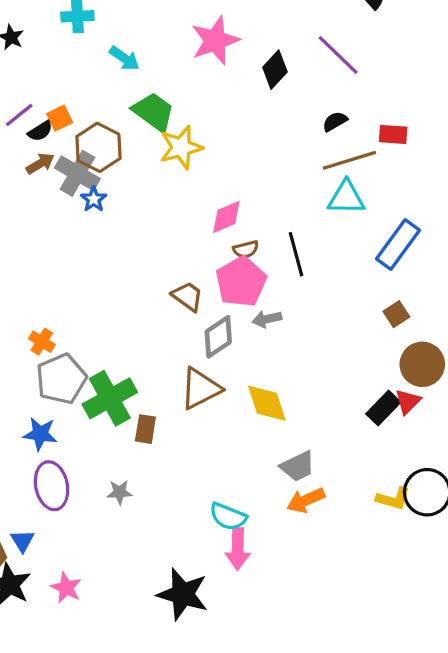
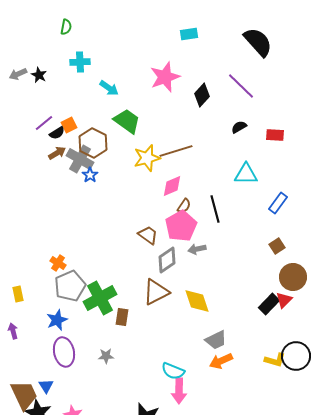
yellow star: (181, 147) -> (147, 158), moved
brown line: (349, 160) -> (176, 151), moved
blue rectangle: (398, 244) -> (278, 203), size x0.7
brown semicircle: (246, 249) -> (184, 206), turned -42
blue star: (40, 434) -> (57, 320), turned -30

